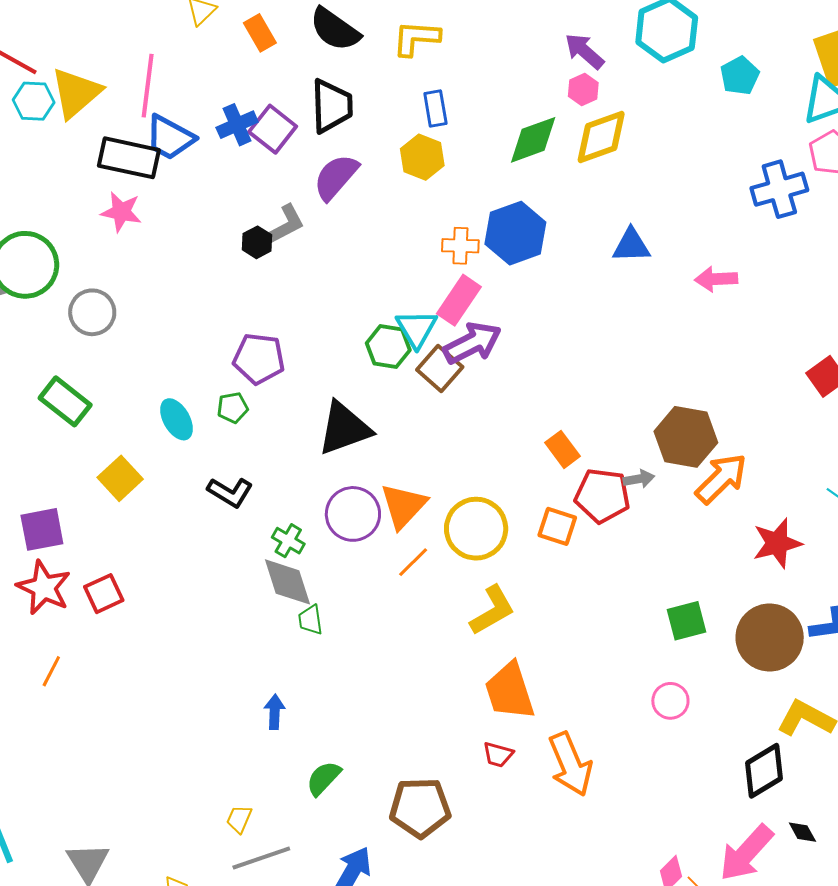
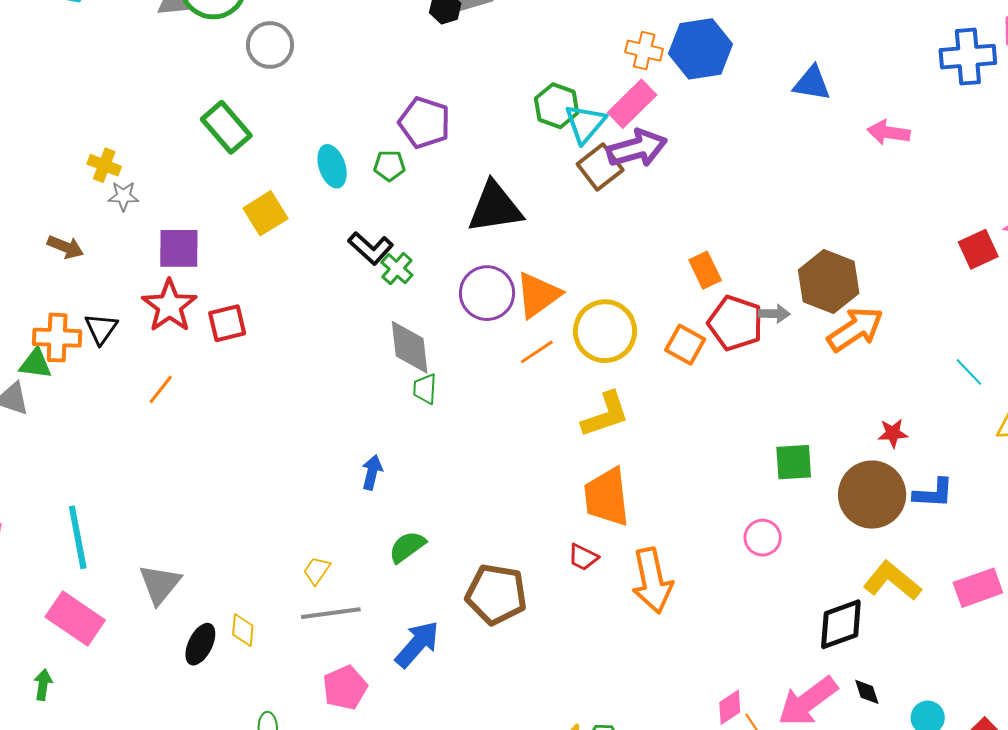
green hexagon: (388, 347) -> (557, 106), moved
green cross: (288, 541) -> (397, 269), moved
red star: (777, 543) -> (893, 433), moved, size x0.6

